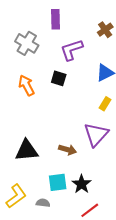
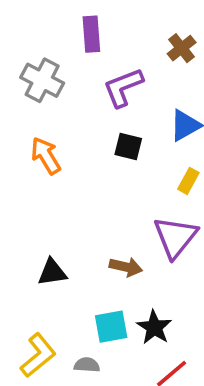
black square: (59, 78) -> (128, 146), moved
black triangle: (27, 150) -> (52, 272), size x0.7

